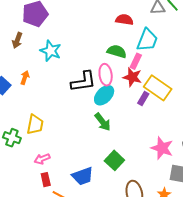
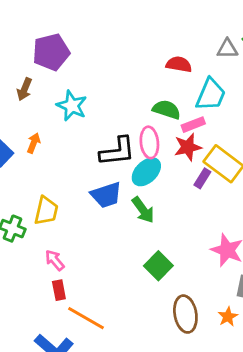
pink rectangle: (136, 61) -> (193, 125), turned 42
red star: (132, 77) -> (188, 147), turned -30
pink arrow: (42, 159) -> (55, 260), turned 70
blue trapezoid: (83, 176) -> (106, 195), moved

